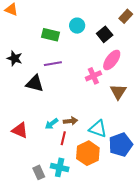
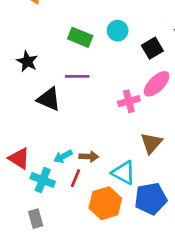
brown triangle: (118, 92) -> (151, 143), moved
cyan cross: (60, 167) -> (43, 180), moved

